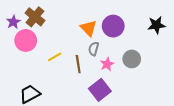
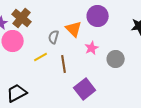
purple circle: (113, 26) -> (98, 16), moved
gray semicircle: (94, 49) -> (54, 37), moved
pink star: (107, 64) -> (92, 48), moved

